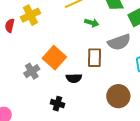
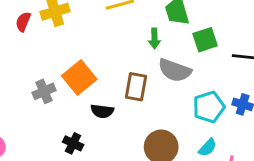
green arrow: (92, 23) -> (154, 38), moved, turned 64
gray semicircle: (119, 42) -> (175, 70), turned 30

